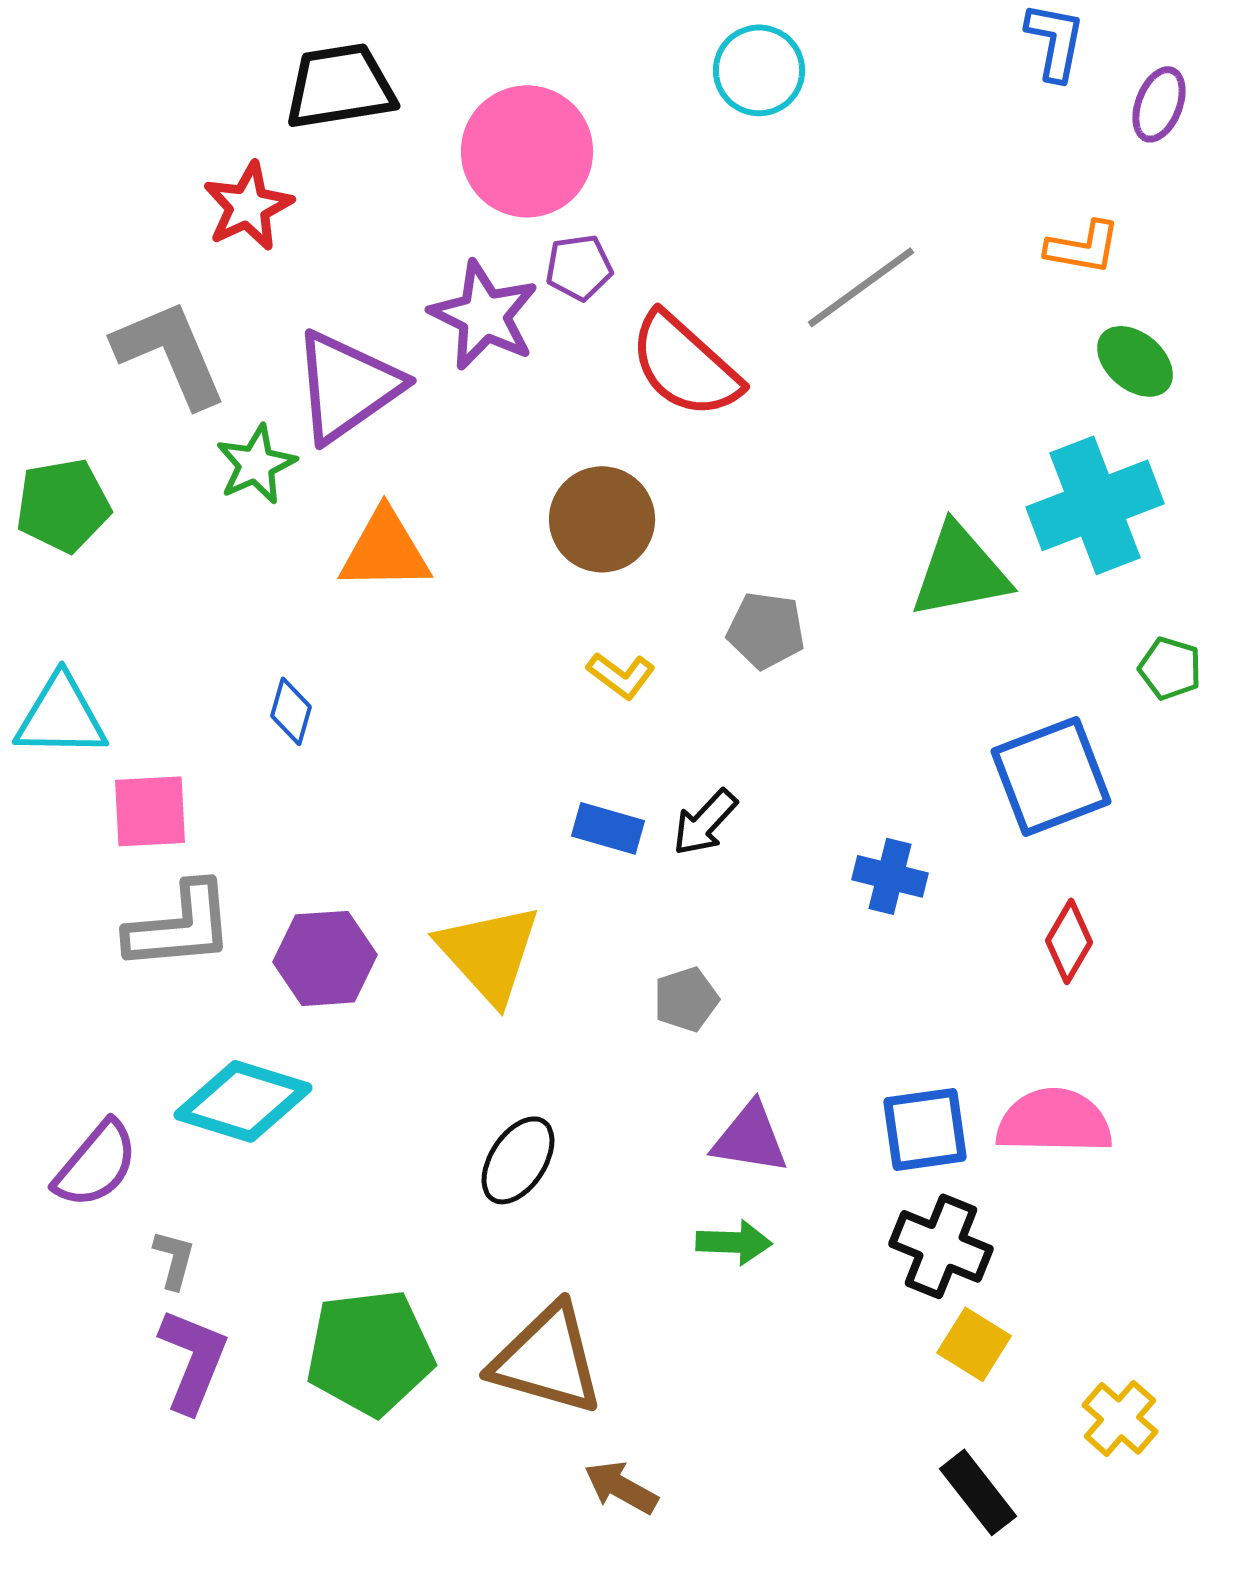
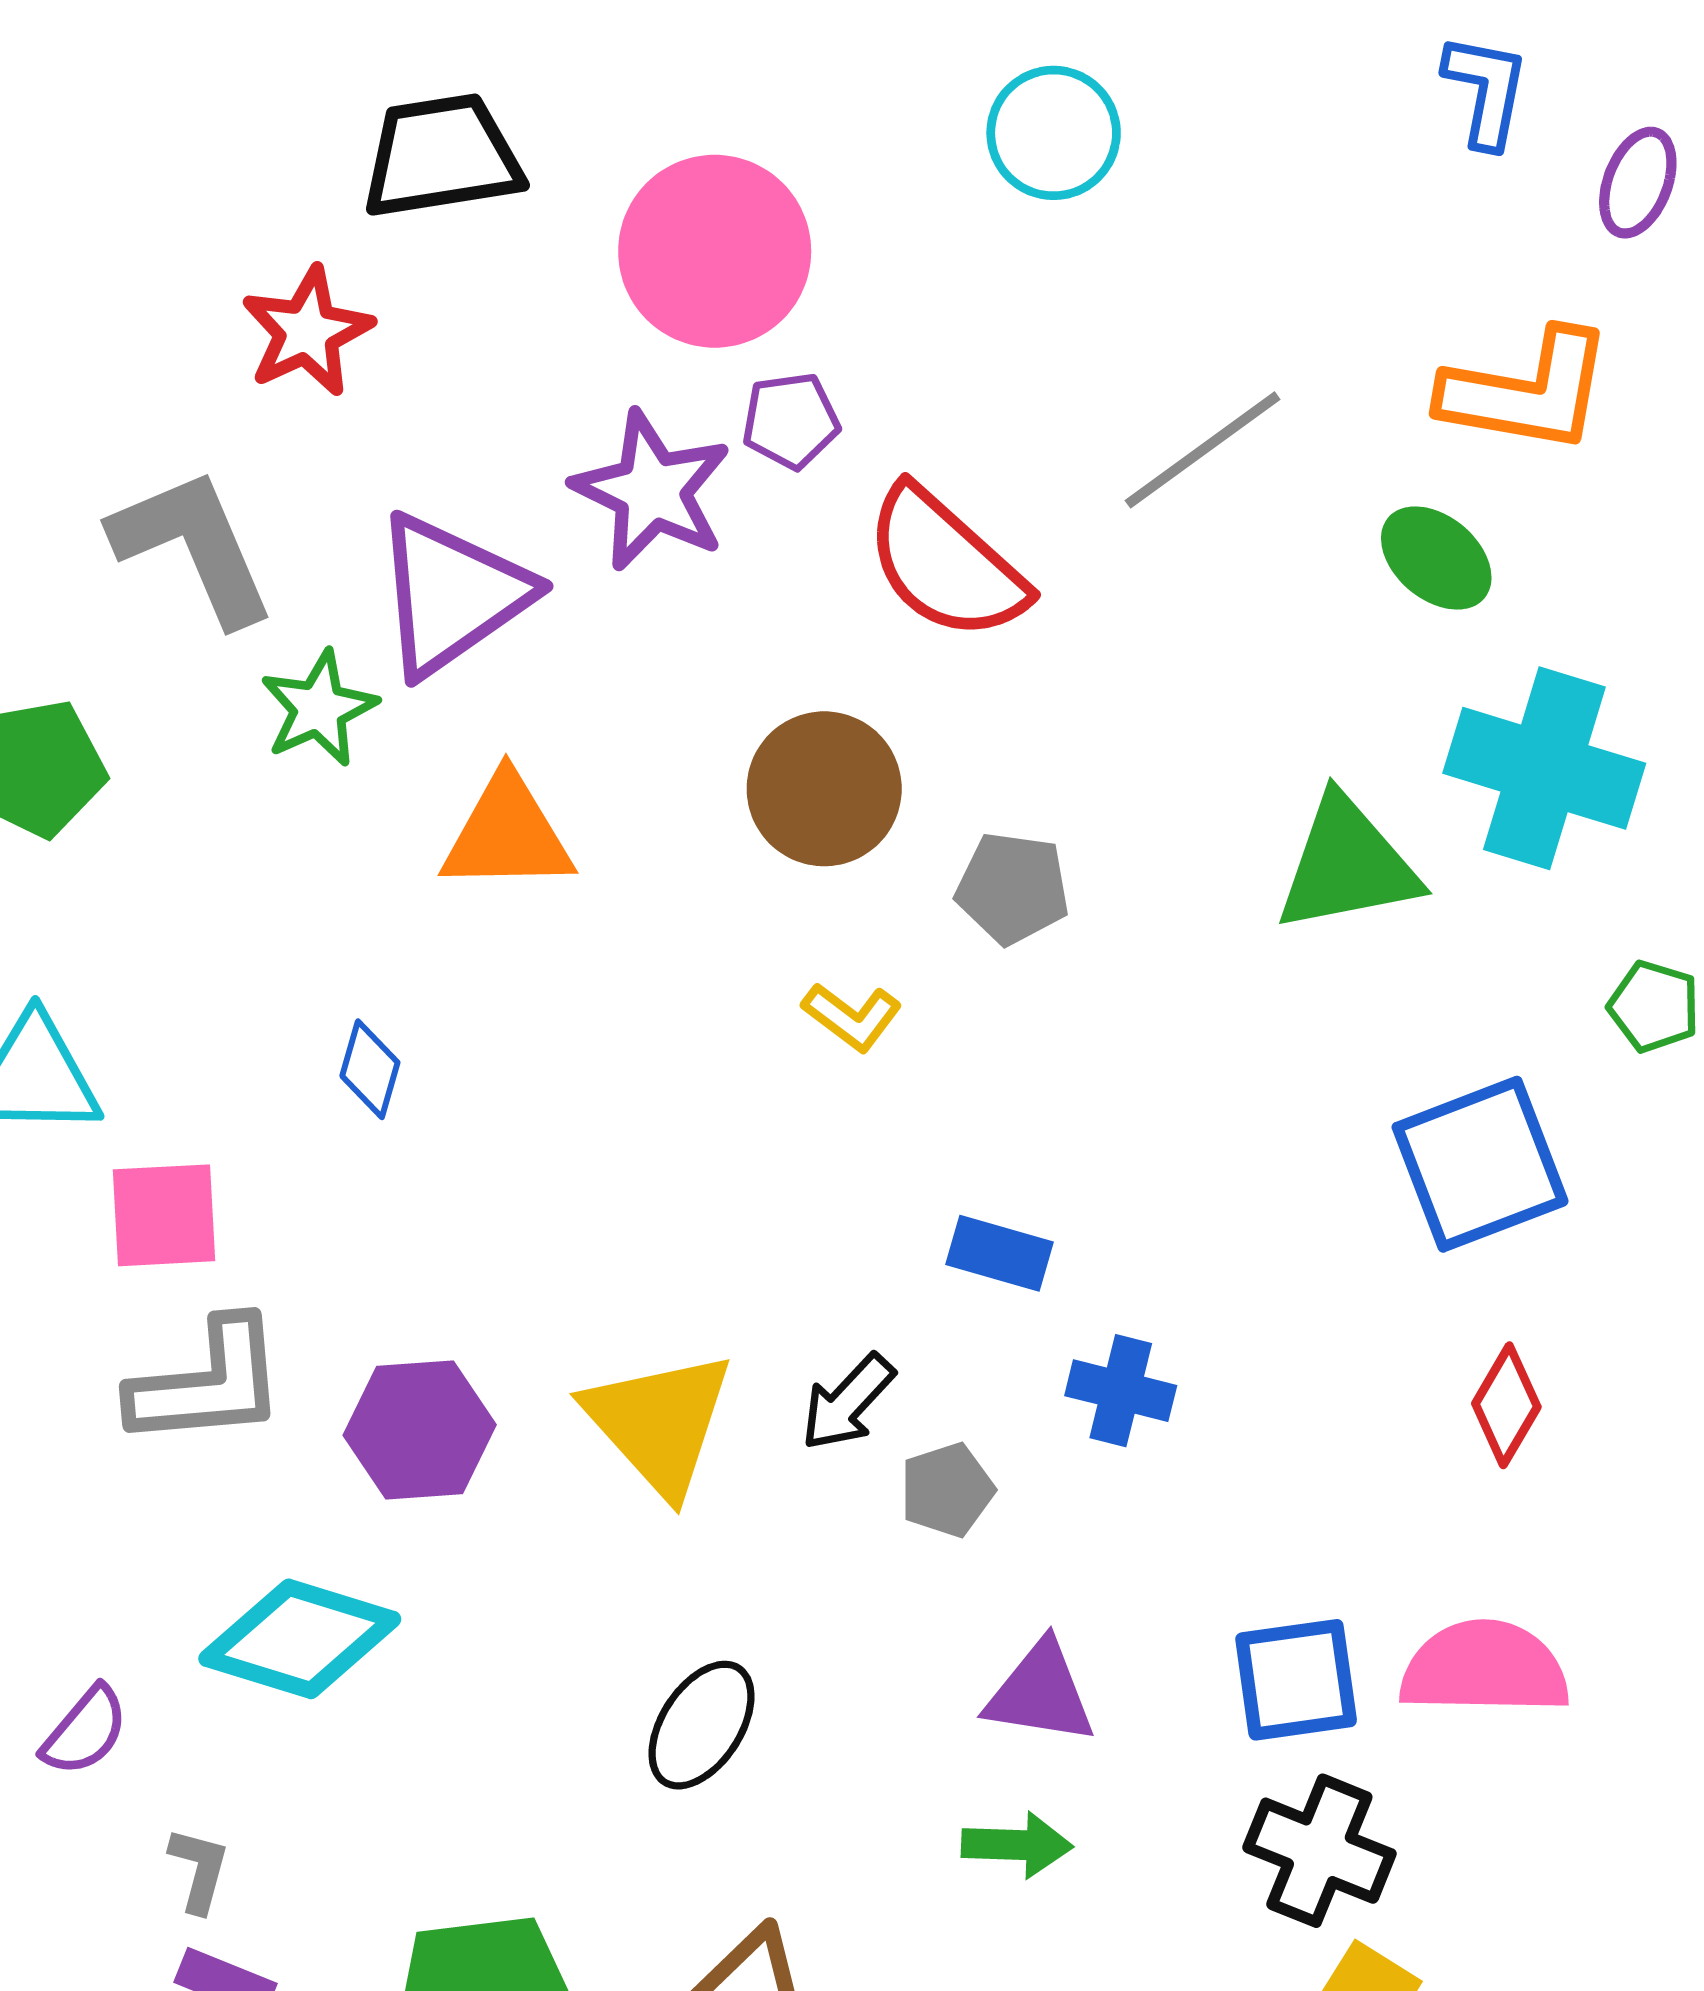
orange L-shape: (1083, 247) -> (1527, 391), size x1.6
green ellipse: (1135, 361) -> (1436, 558), moved
cyan cross: (1095, 505) -> (1544, 768), turned 38
gray pentagon: (766, 630) -> (1013, 888), moved
black arrow: (705, 822) -> (848, 1402), moved
blue rectangle: (608, 828) -> (1000, 1253), moved
blue cross: (890, 876) -> (1121, 1391), moved
purple semicircle: (96, 1164) -> (85, 1731), size x0.7

